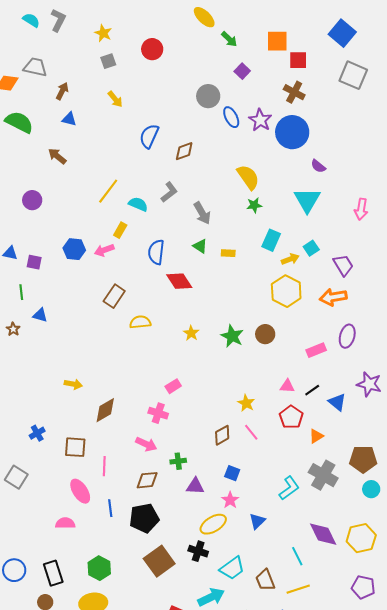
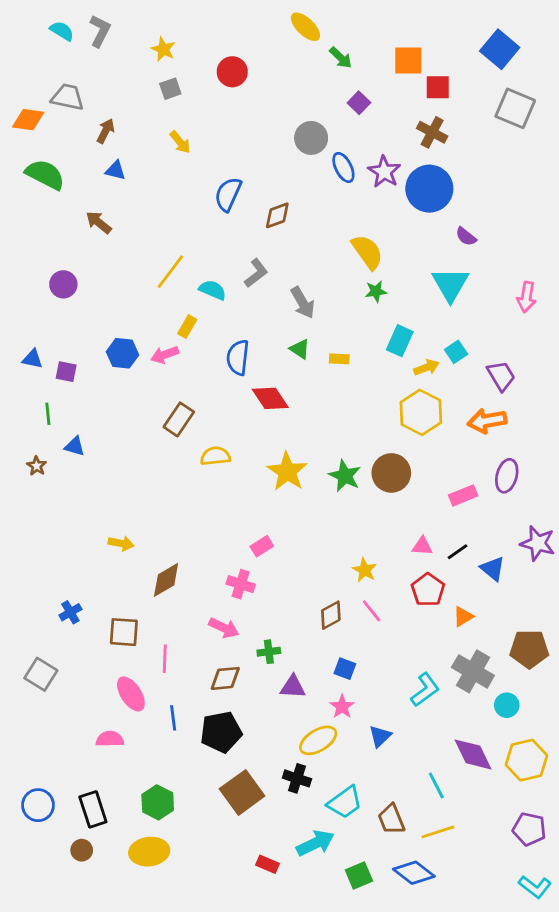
yellow star: (191, 333) -> (287, 472), size x1.8
brown circle: (265, 334) -> (391, 473), size x1.4
cyan circle: (371, 489) -> (507, 705), moved

